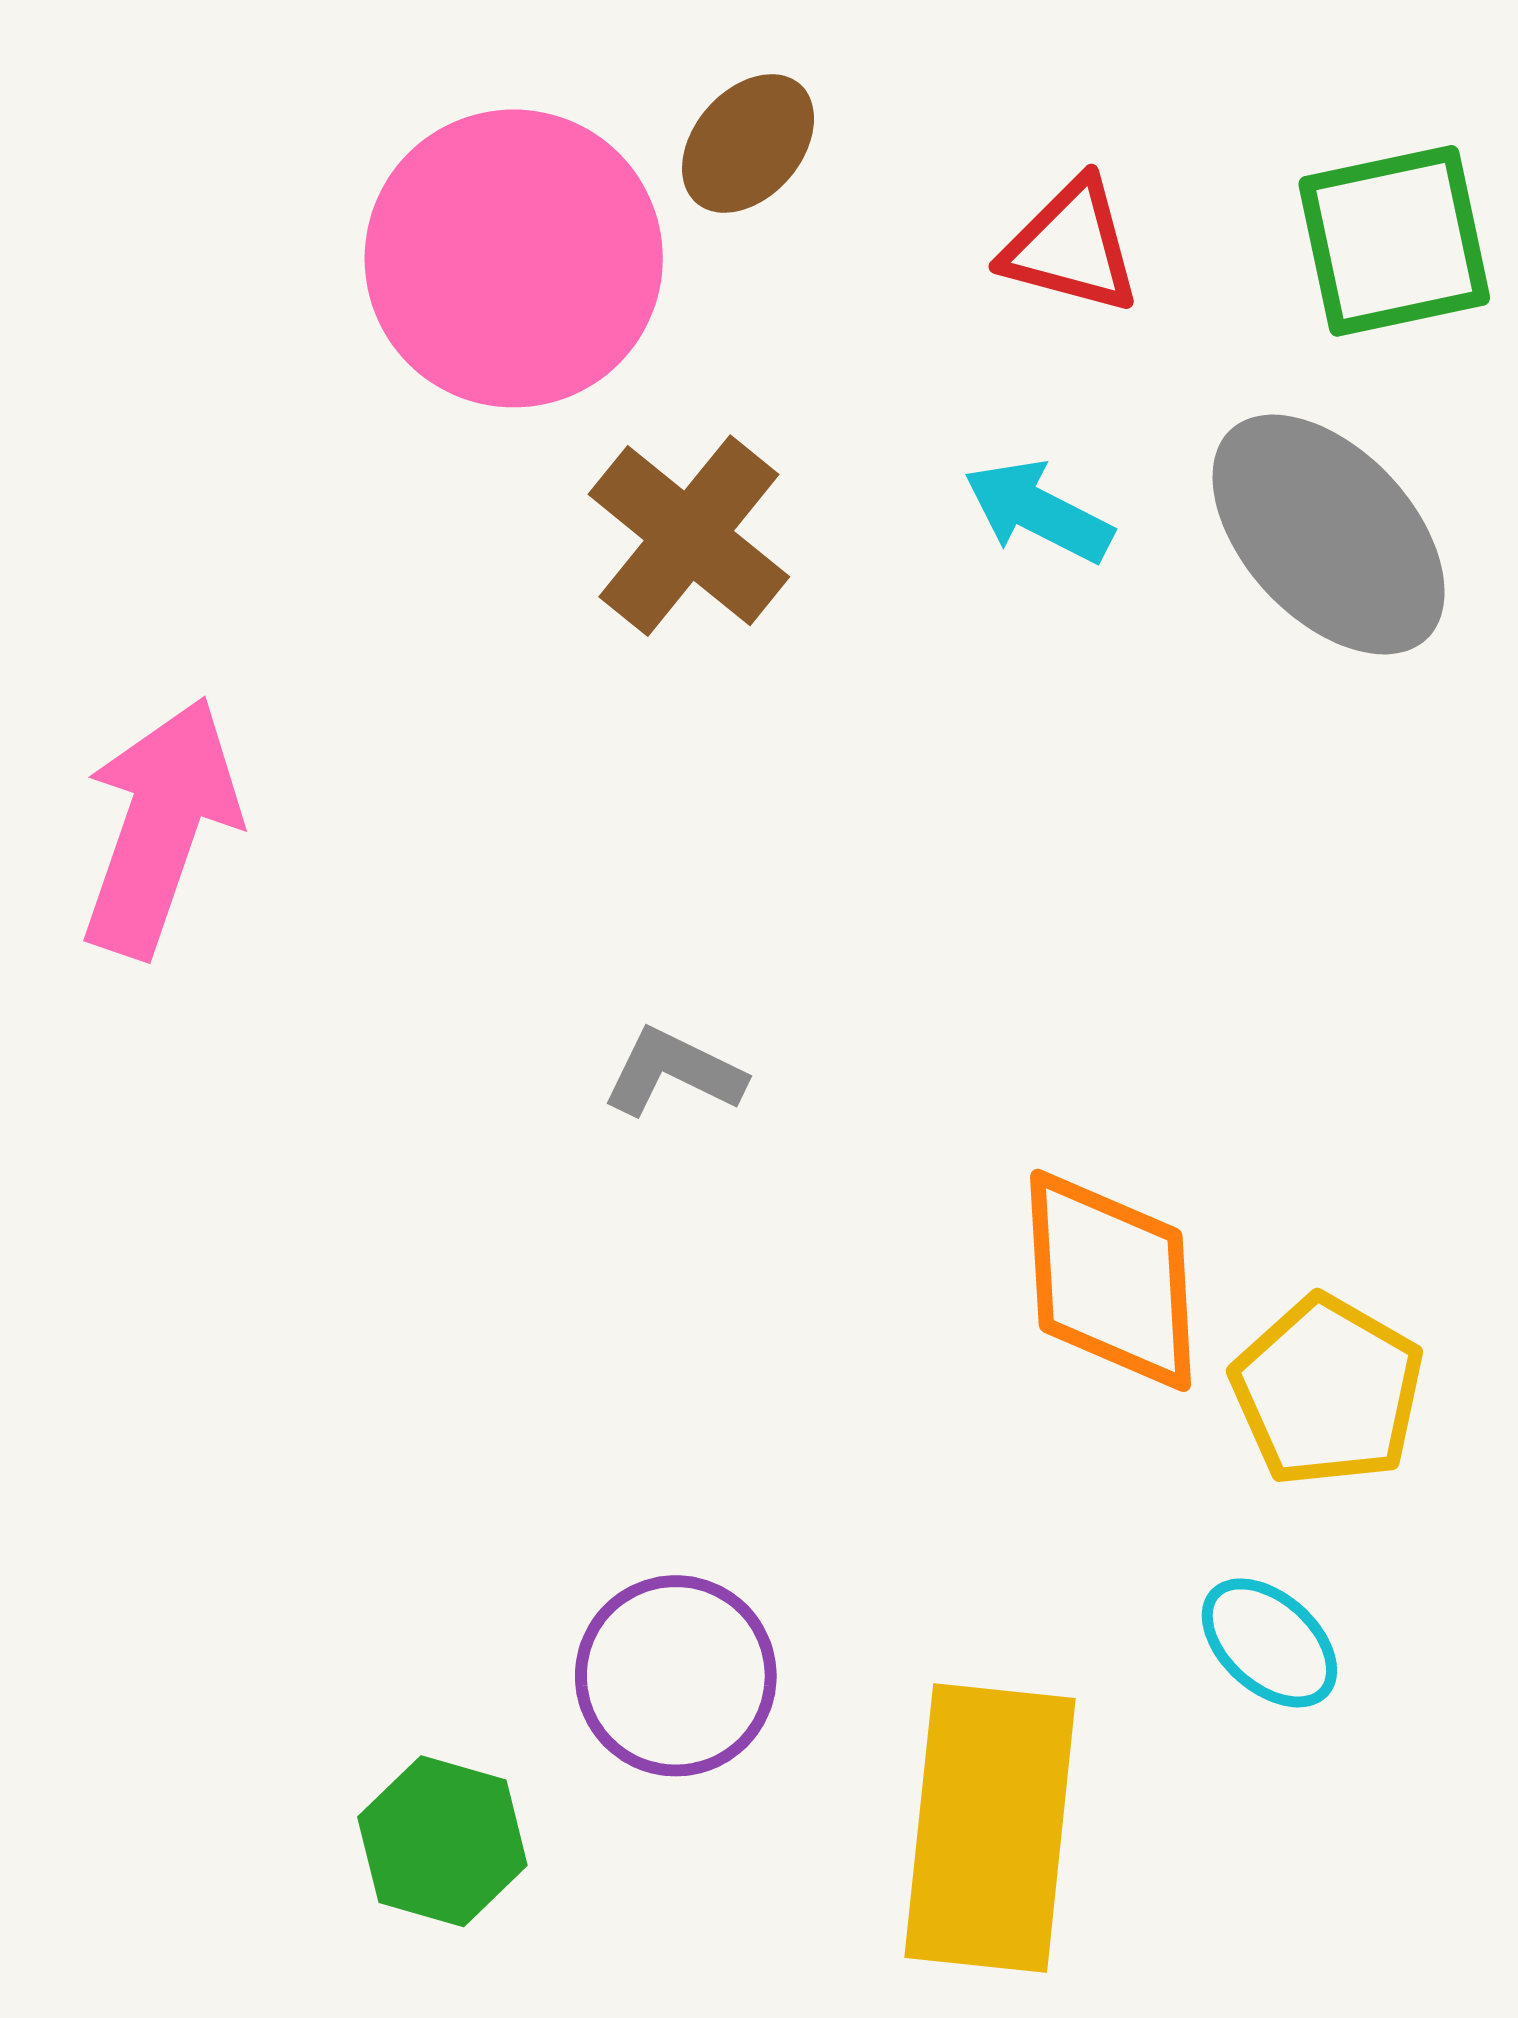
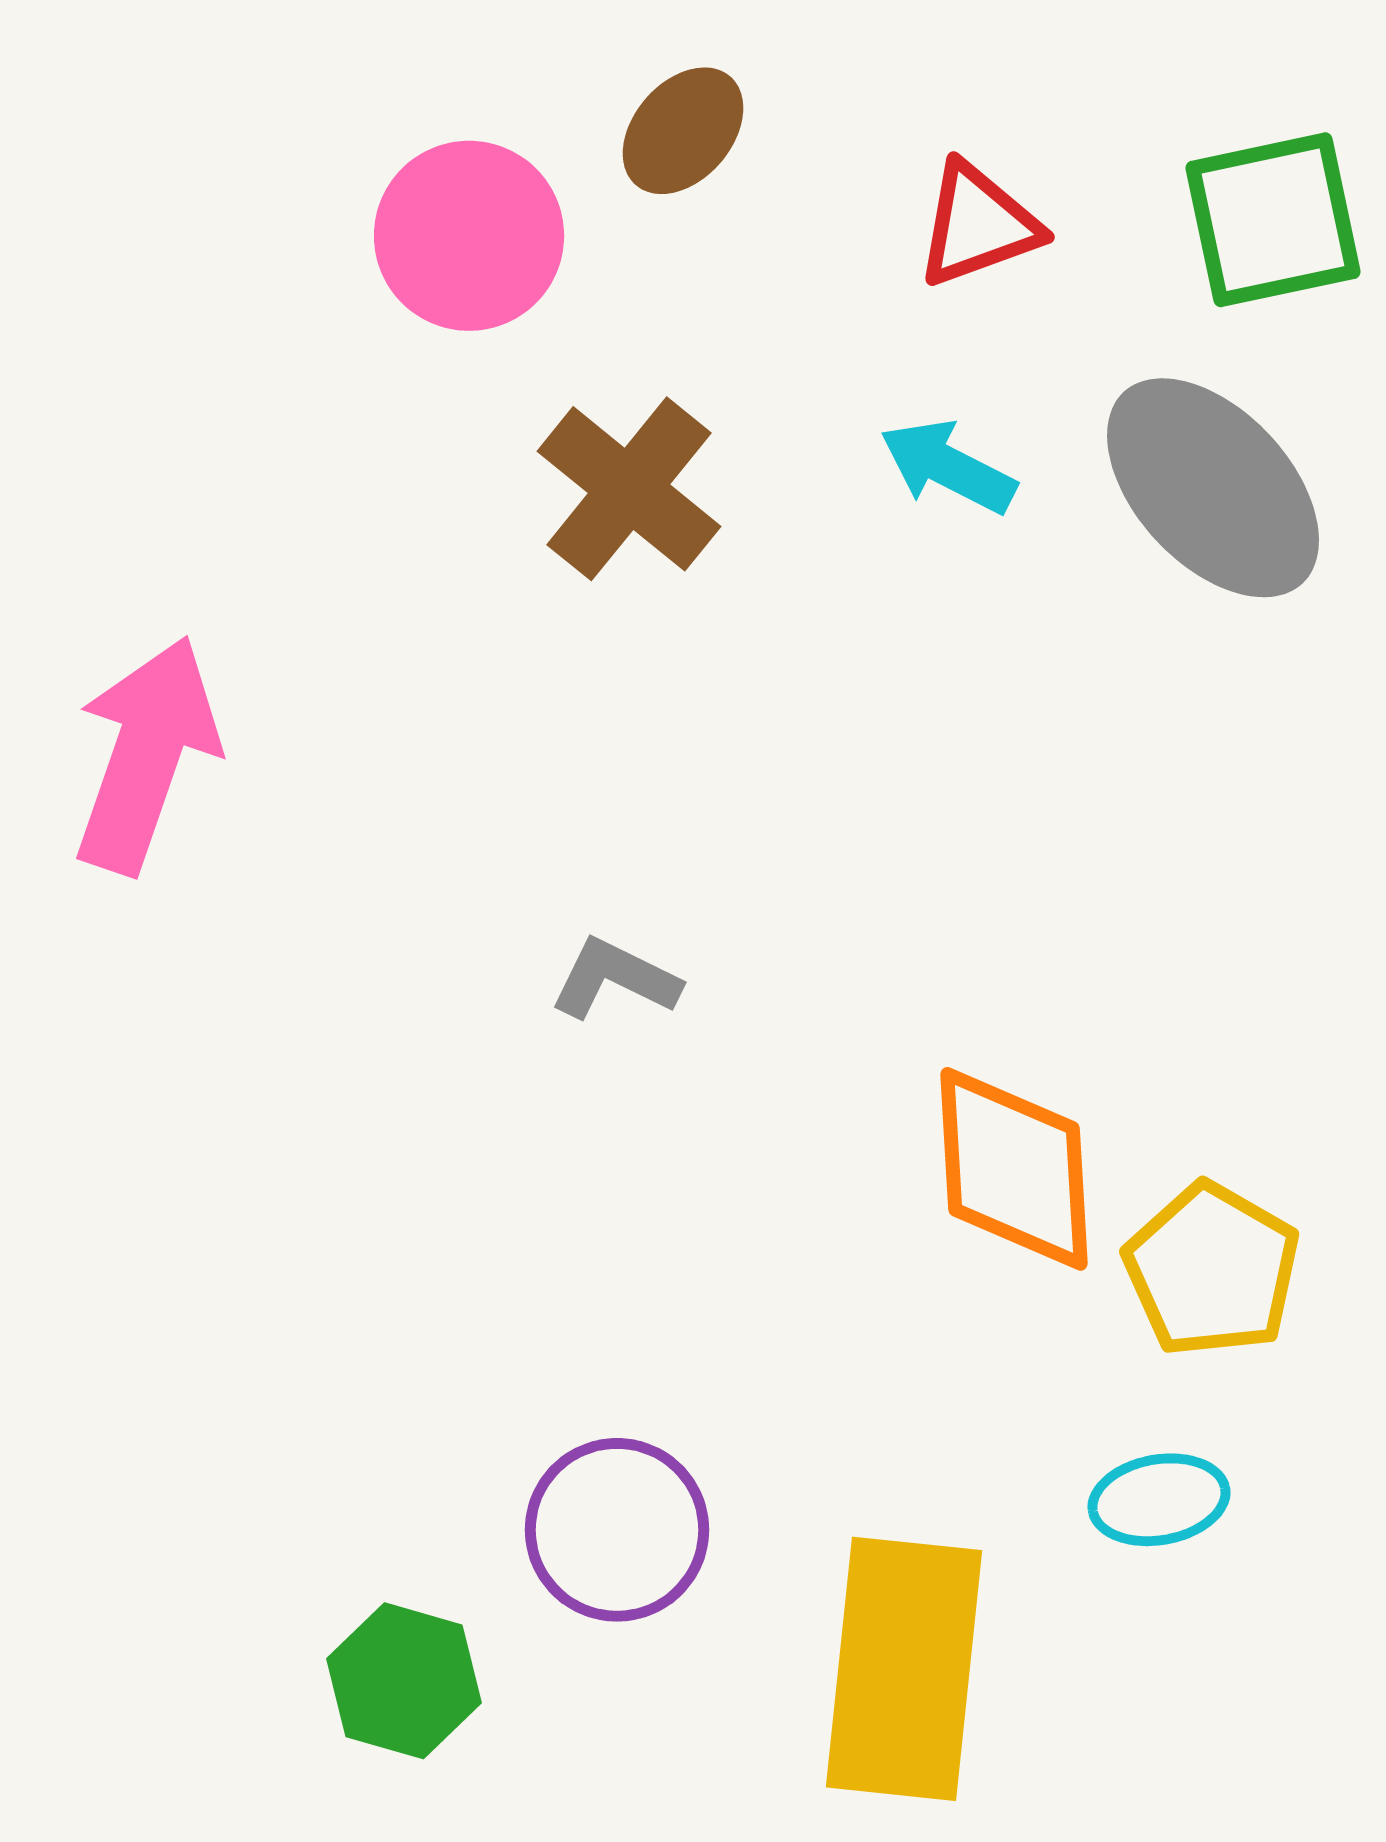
red triangle: (1071, 246) -> (978, 225), turned -35
pink circle: (514, 258) -> (469, 236), size x0.7
cyan ellipse: (1269, 1643) -> (1159, 1500), turned -52

